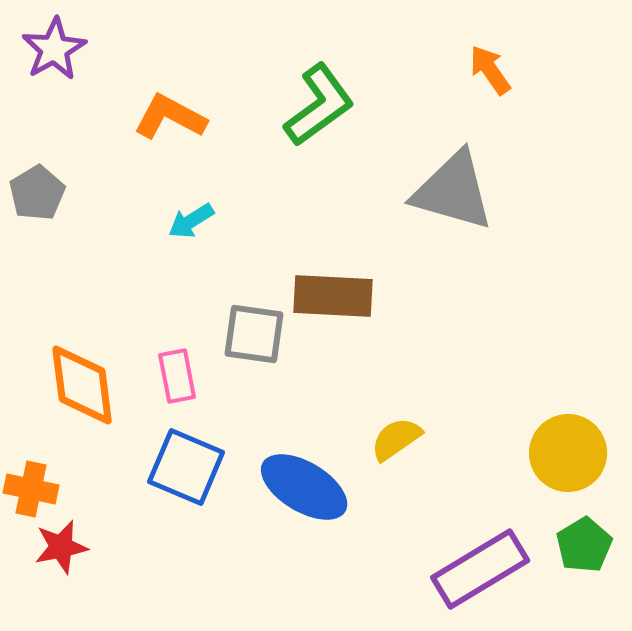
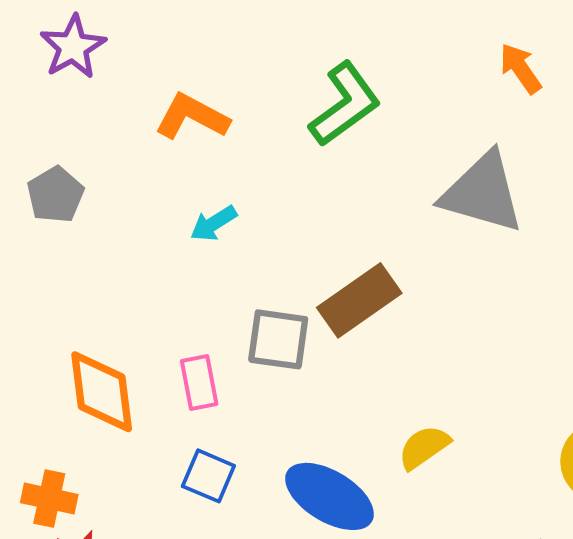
brown rectangle: (333, 296) -> (359, 300), turned -38
blue square: (186, 467) -> (208, 476), size x0.7

